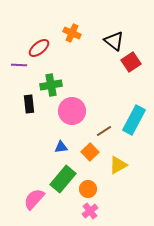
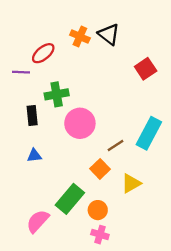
black triangle: (114, 41) -> (109, 34), moved
blue triangle: (61, 147) -> (34, 156), moved
pink cross: (90, 211) -> (100, 235), turned -35

